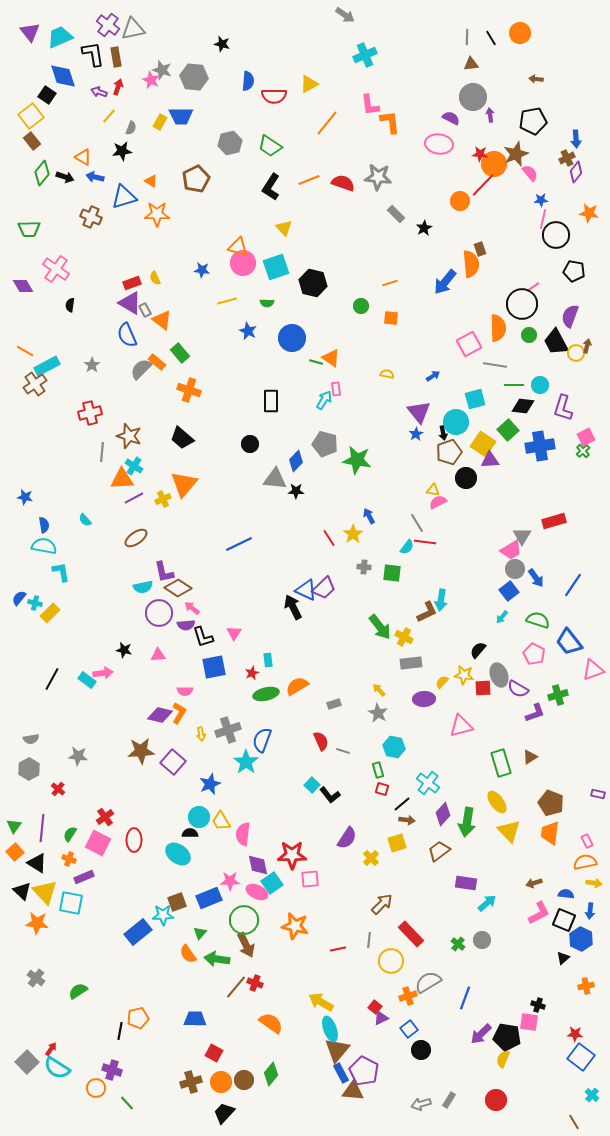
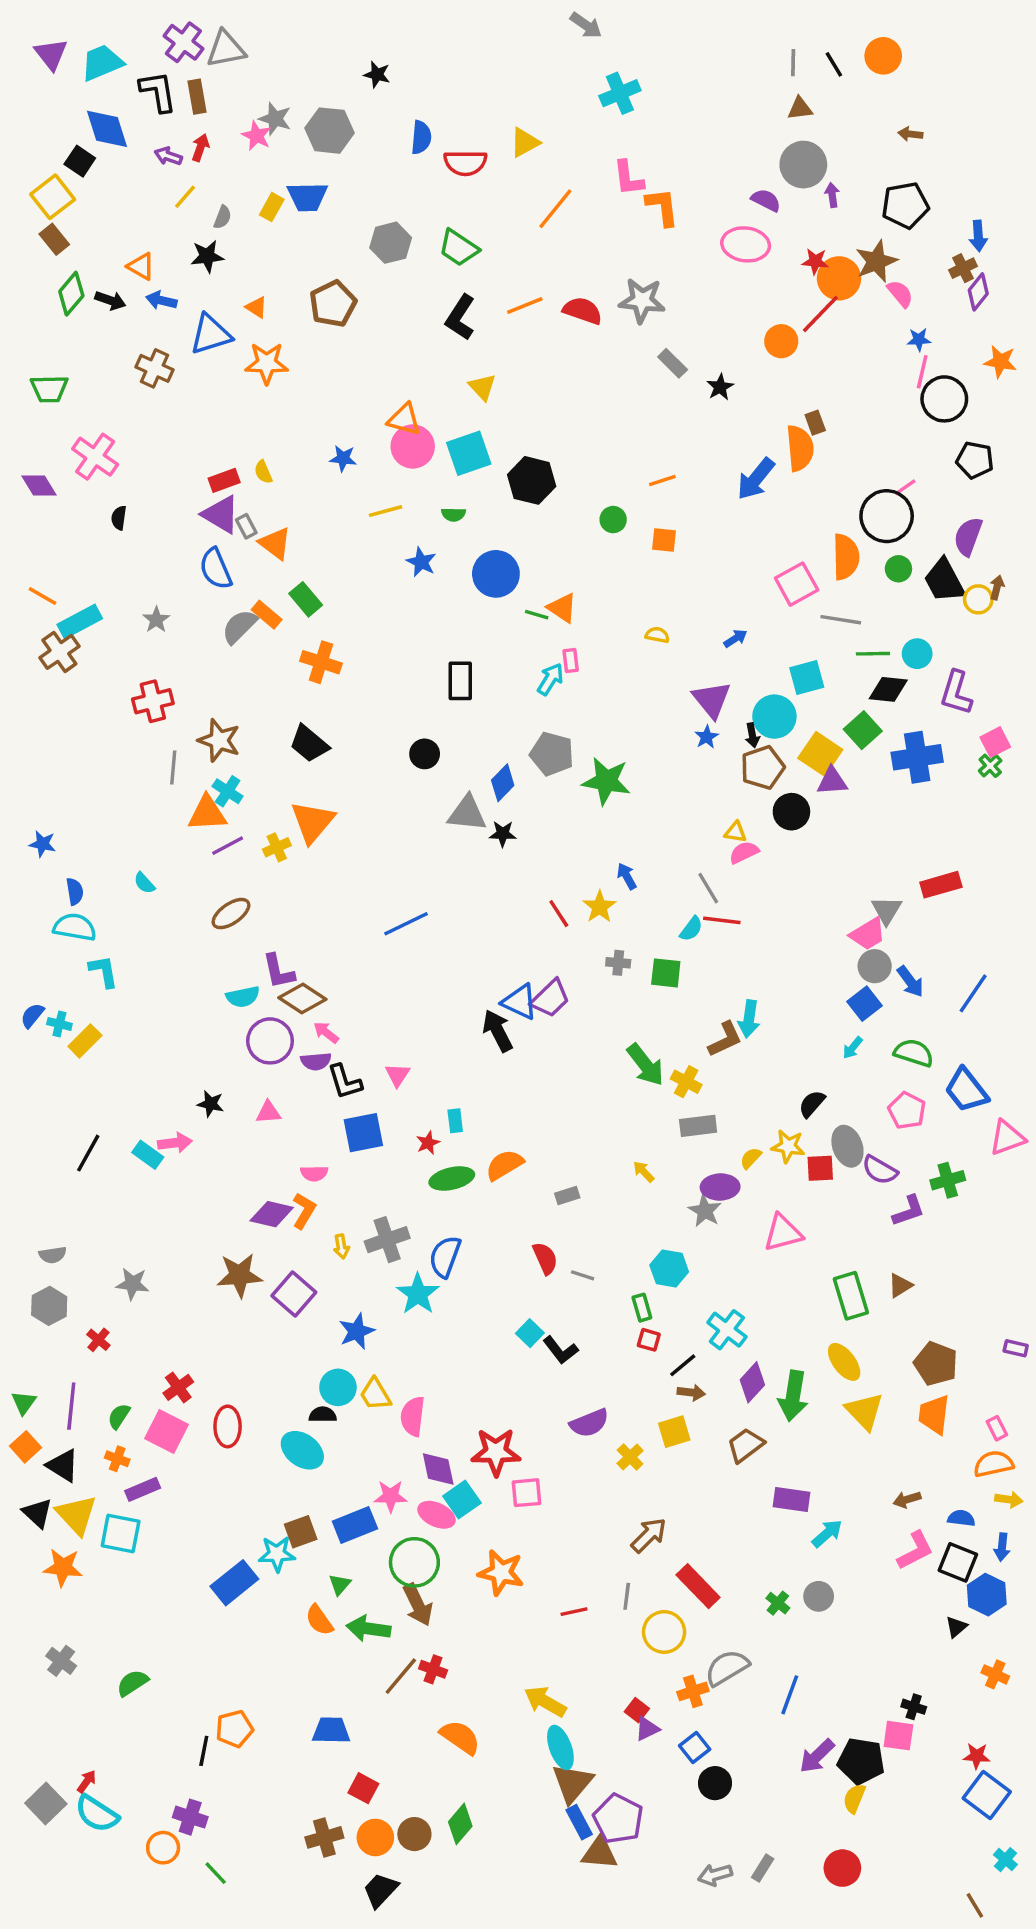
gray star: (378, 713) -> (705, 1211), moved
purple semicircle: (347, 838) -> (589, 1423), turned 35
orange cross: (586, 986) -> (995, 1674), turned 35

